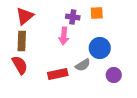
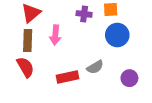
pink arrow: (64, 36) -> (55, 35), moved
blue circle: (100, 48) -> (117, 35), moved

